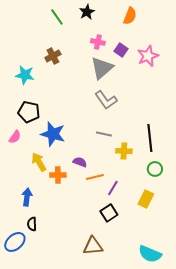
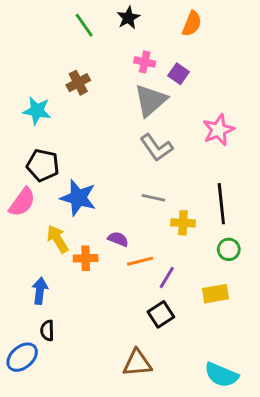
pink star: (148, 56) -> (218, 130), moved
pink semicircle: (15, 137) -> (22, 202), size x1.5
yellow rectangle: (146, 199) -> (215, 294), turned 54

